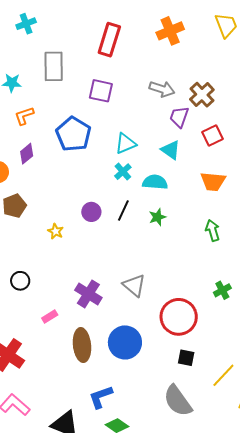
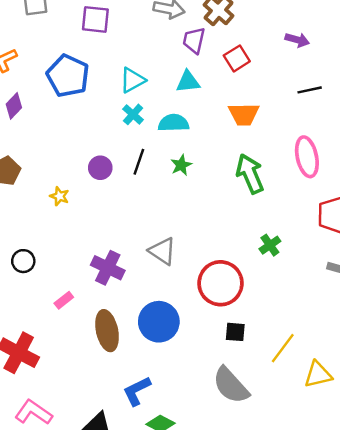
cyan triangle: (171, 150) -> (188, 82), turned -35
green arrow: (213, 230) -> (250, 174), size x1.5

